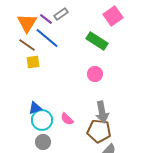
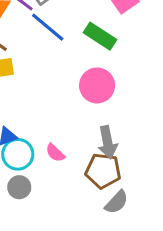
blue line: (47, 38) -> (48, 27), moved
pink circle: (95, 74) -> (97, 85), size x1.5

